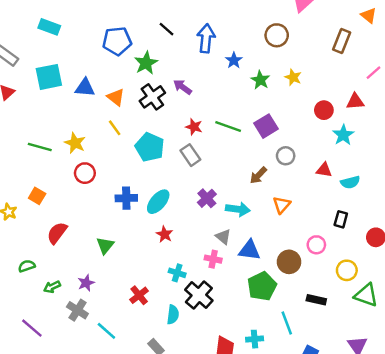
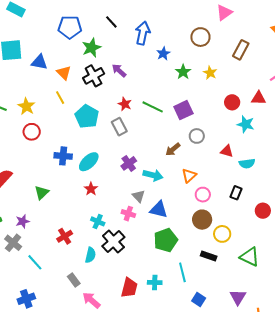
brown rectangle: (342, 41) -> (241, 50), moved
cyan star: (343, 135) -> (246, 124), turned -30
pink circle: (316, 245) -> (203, 195), moved
brown circle: (289, 262) -> (202, 220), moved
yellow circle: (347, 270) -> (222, 234), moved

